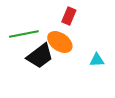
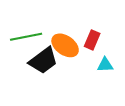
red rectangle: (69, 16) -> (92, 40), moved

